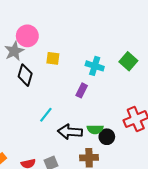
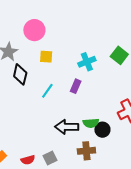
pink circle: (27, 36) -> (34, 30), moved
cyan cross: (95, 66) -> (87, 62), turned -36
cyan line: (46, 115) -> (47, 91), moved

